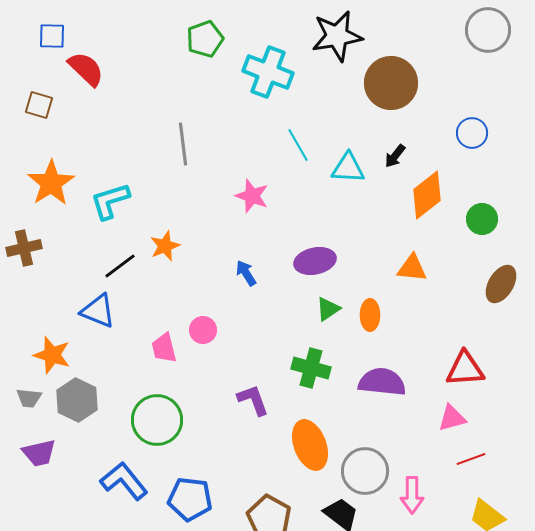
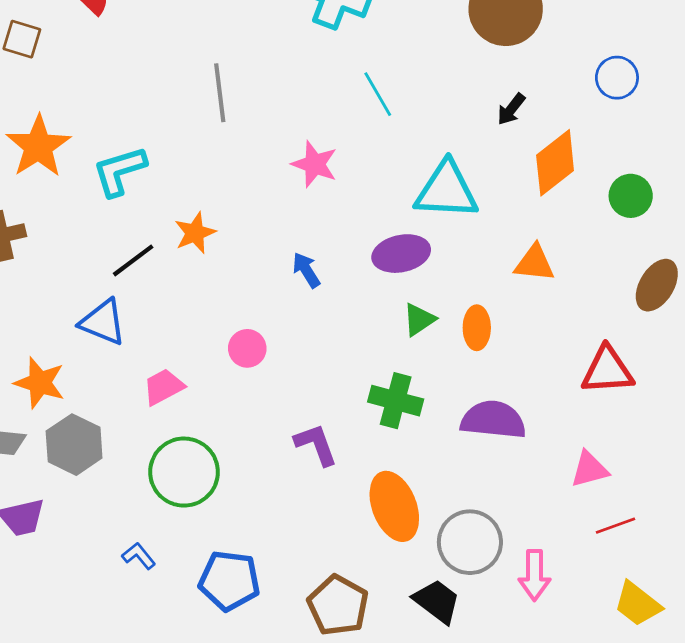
cyan triangle: (348, 168) -> (447, 190), moved, size x1.4
pink trapezoid: (164, 348) -> (163, 387), moved, turned 76
red triangle: (465, 369) -> (607, 370), moved
blue L-shape: (124, 481) -> (139, 556), size x0.5

